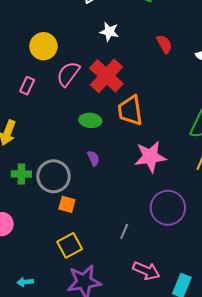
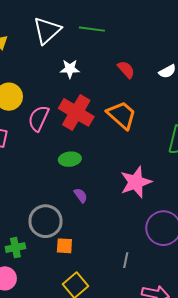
orange trapezoid: (130, 110) -> (122, 115), moved, turned 152
green cross: (21, 174) -> (15, 248), moved

